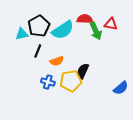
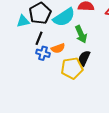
green arrow: (96, 31) -> (81, 34), moved
blue cross: (48, 82) -> (43, 53), moved

